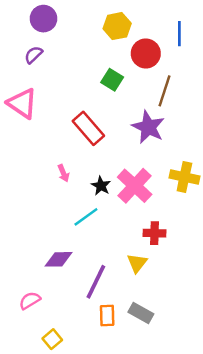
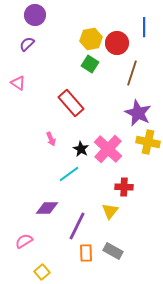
yellow hexagon: (117, 26) -> (91, 39), moved
pink triangle: (22, 103) -> (18, 83), size x0.6
purple star: (148, 127) -> (138, 113), moved

